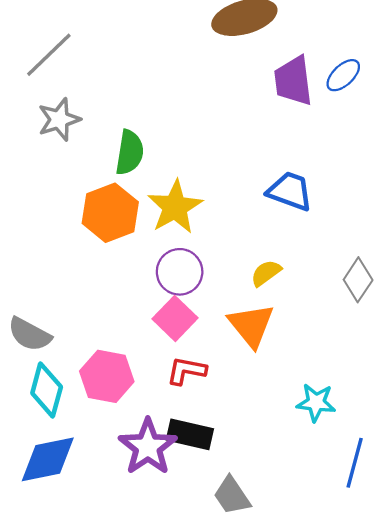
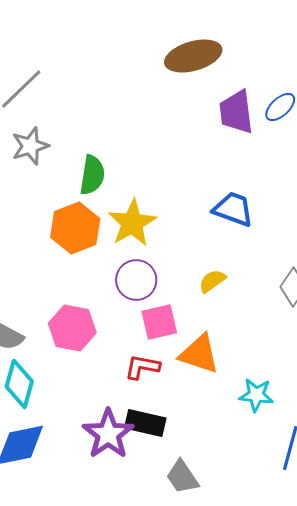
pink square: (175, 318) -> (159, 322), moved, turned 33
orange triangle: (251, 325) -> (199, 354), moved, turned -33
pink hexagon: (107, 376) -> (72, 328), moved

